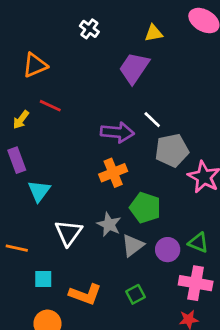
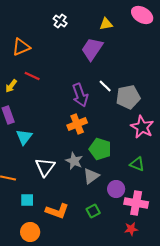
purple arrow: (117, 132) -> (80, 95), turned 65
gray pentagon: (172, 150) -> (128, 97), moved
green triangle: (198, 243) -> (137, 164), moved
purple circle: (168, 250) -> (116, 189), moved

